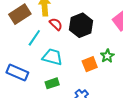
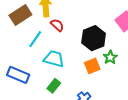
black hexagon: (81, 25) -> (94, 38), moved
green rectangle: (52, 83) -> (54, 86), turned -32

